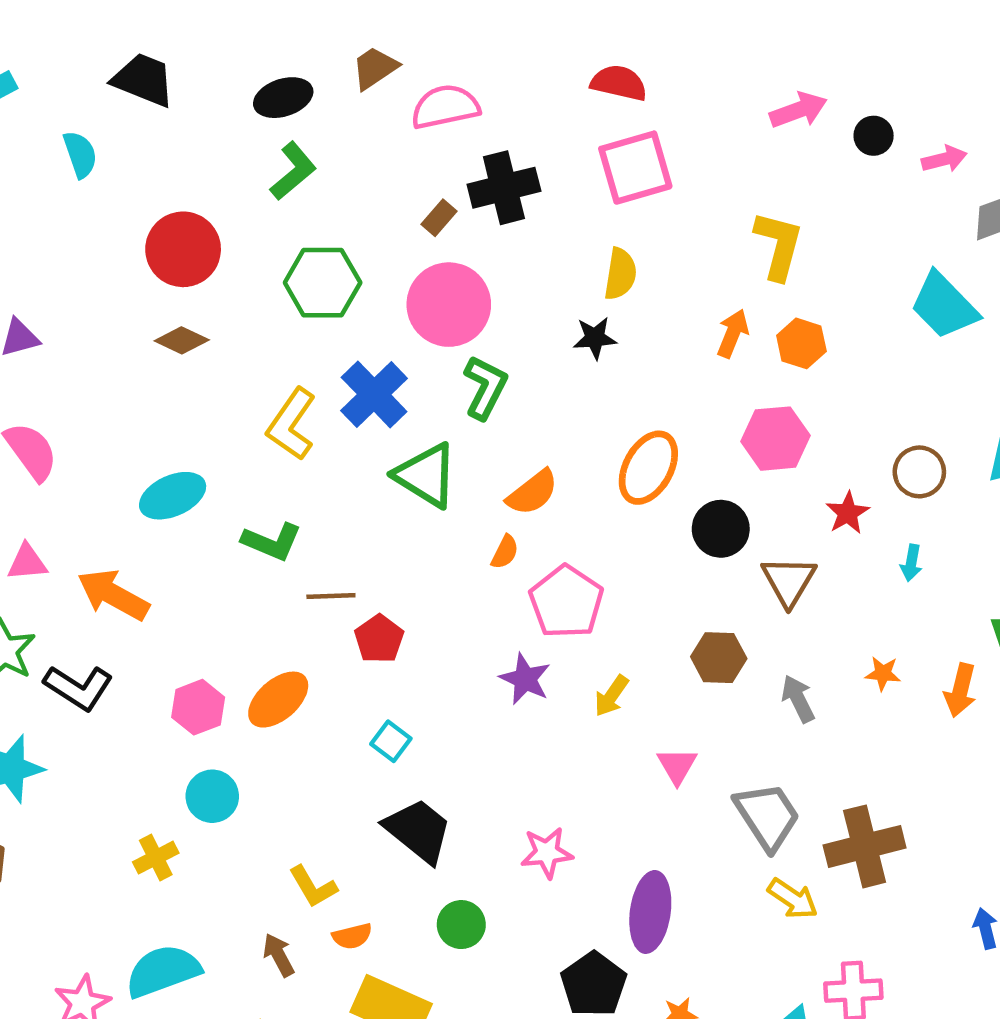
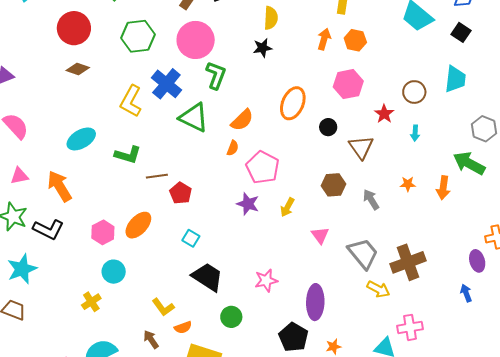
black circle: (721, 529) -> (328, 127), size x0.7
orange arrow: (113, 595) -> (59, 186), turned 36

